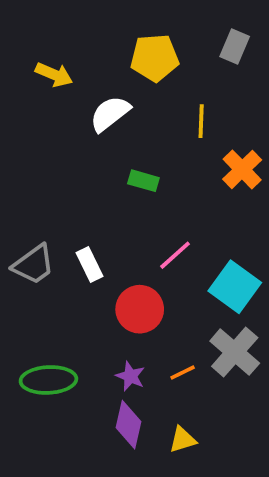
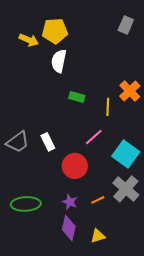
yellow pentagon: (155, 58) -> (55, 31), moved
white semicircle: (110, 114) -> (59, 61), turned -40
yellow line: (201, 121) -> (108, 107), moved

